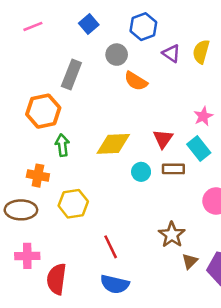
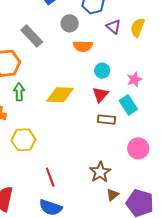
gray rectangle: (71, 75) -> (32, 36), turned -70
orange semicircle: (136, 81) -> (83, 46), turned -36
cyan circle: (141, 172) -> (102, 71), moved

